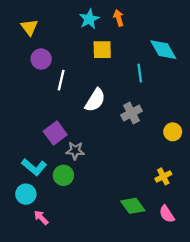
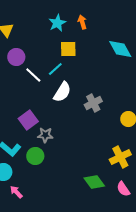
cyan line: (140, 73) -> (55, 69), moved, turned 56
white line: (61, 80) -> (33, 75), turned -60
yellow cross: (163, 176) -> (120, 157), size x1.5

